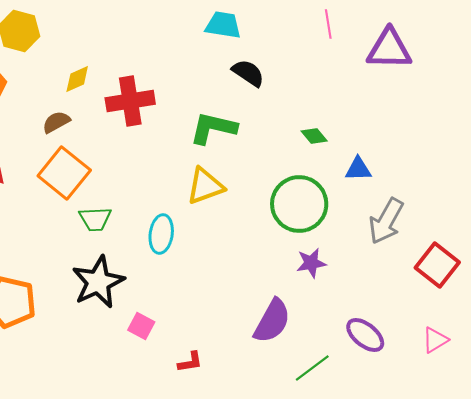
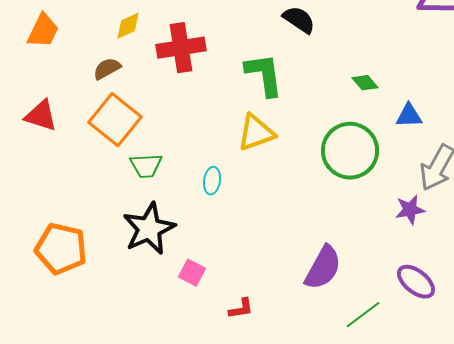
green L-shape: (213, 128) -> (264, 75), turned 69
cyan ellipse: (161, 234) -> (212, 181), size x0.7
purple star: (311, 263) -> (410, 210), moved

